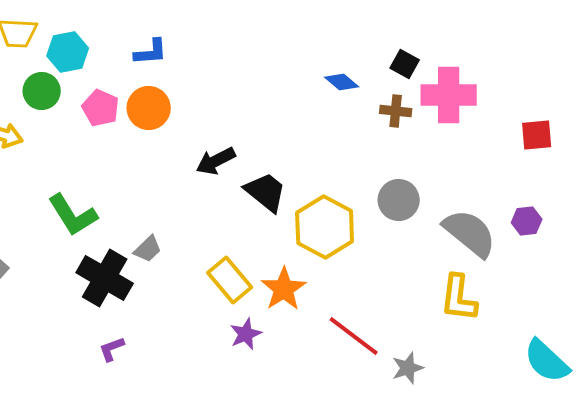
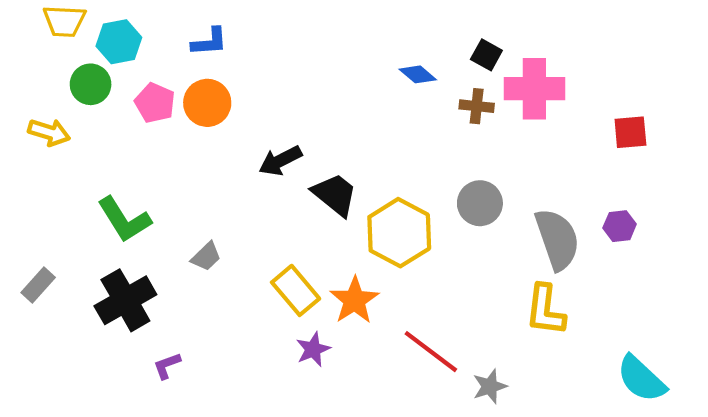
gray semicircle: (470, 233) -> (557, 239), turned 32
black cross: (105, 278) -> (125, 300), moved, turned 30

